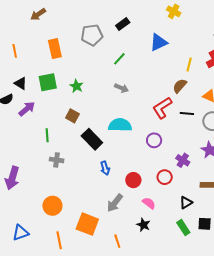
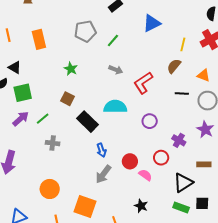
gray pentagon: (92, 35) -> (85, 31), moved
orange rectangle: (55, 49) -> (39, 39), moved
green square: (48, 82) -> (23, 93), moved
red L-shape: (162, 108) -> (143, 83), moved
purple arrow: (27, 109) -> (21, 119), moved
green line: (47, 135) -> (43, 119), turned 56
gray arrow: (115, 203) -> (103, 174), moved
pink semicircle: (149, 203) -> (145, 175), moved
black triangle: (186, 203) -> (183, 183), size x1.5
green rectangle: (183, 227) -> (181, 208), turned -35

